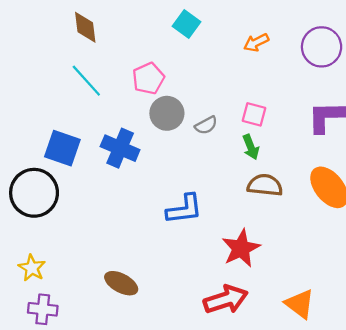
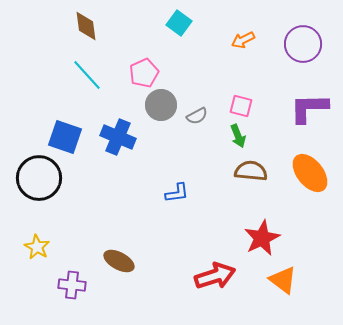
blue L-shape: (184, 209) -> (177, 193), size x0.7
red star: (241, 248) -> (262, 238), moved
purple cross: (43, 309) -> (72, 285), moved

